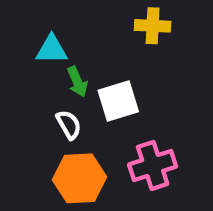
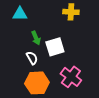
cyan triangle: (52, 49) -> (20, 14), moved
pink cross: (153, 165) -> (71, 77), turned -35

